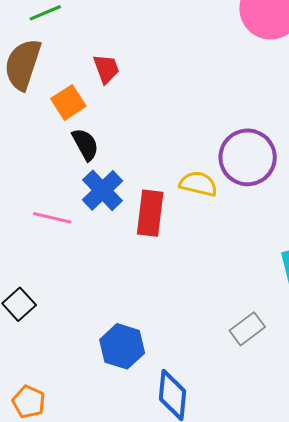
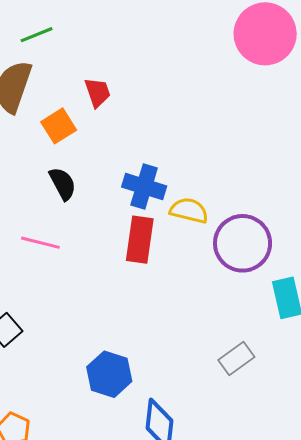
black semicircle: (85, 144) -> (63, 184), moved
purple circle: (248, 157) -> (243, 243), moved
blue cross: (102, 190) -> (144, 186), moved, turned -30

